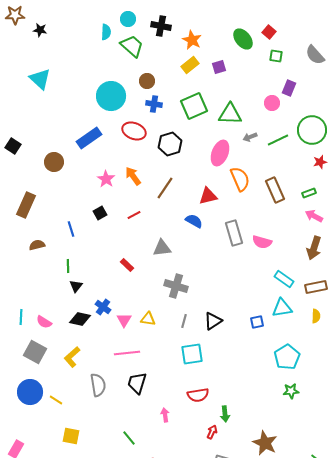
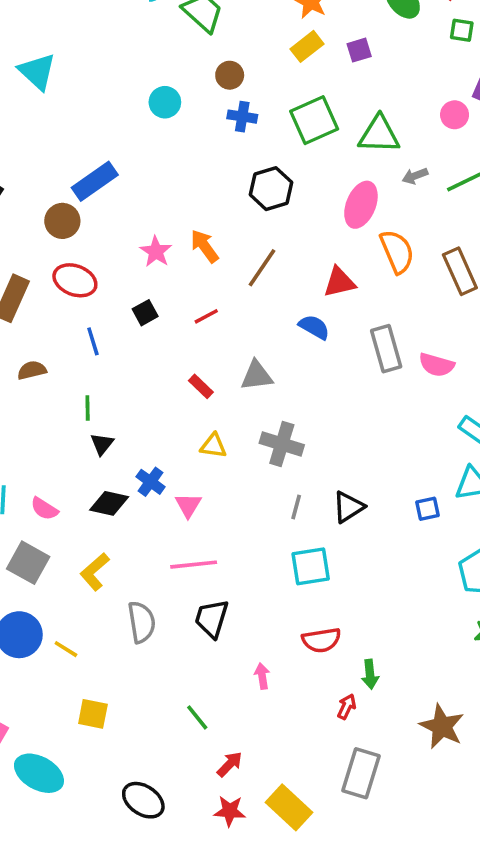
cyan circle: (111, 96) -> (165, 102), size x0.6
red ellipse: (134, 131) -> (75, 280), moved
blue rectangle: (89, 138) -> (95, 181), moved
red rectangle: (127, 265) -> (201, 386), moved
yellow triangle: (148, 319) -> (213, 446), moved

